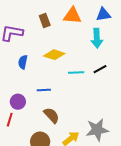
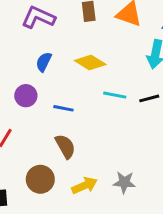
purple circle: (18, 102) -> (26, 96), moved
gray star: (97, 130) -> (124, 182), size x0.7

